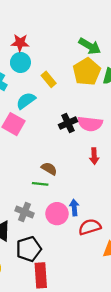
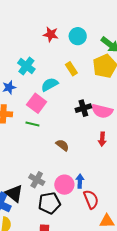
cyan circle: (20, 62) -> (78, 36), moved
green line: (40, 184) -> (32, 124), moved
red semicircle: (90, 227) -> (91, 199), turned 78
black pentagon: (29, 249) -> (49, 203), moved

